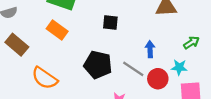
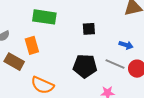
orange rectangle: (57, 30) -> (32, 45), moved, turned 48
blue arrow: (150, 49) -> (126, 45), turned 120

